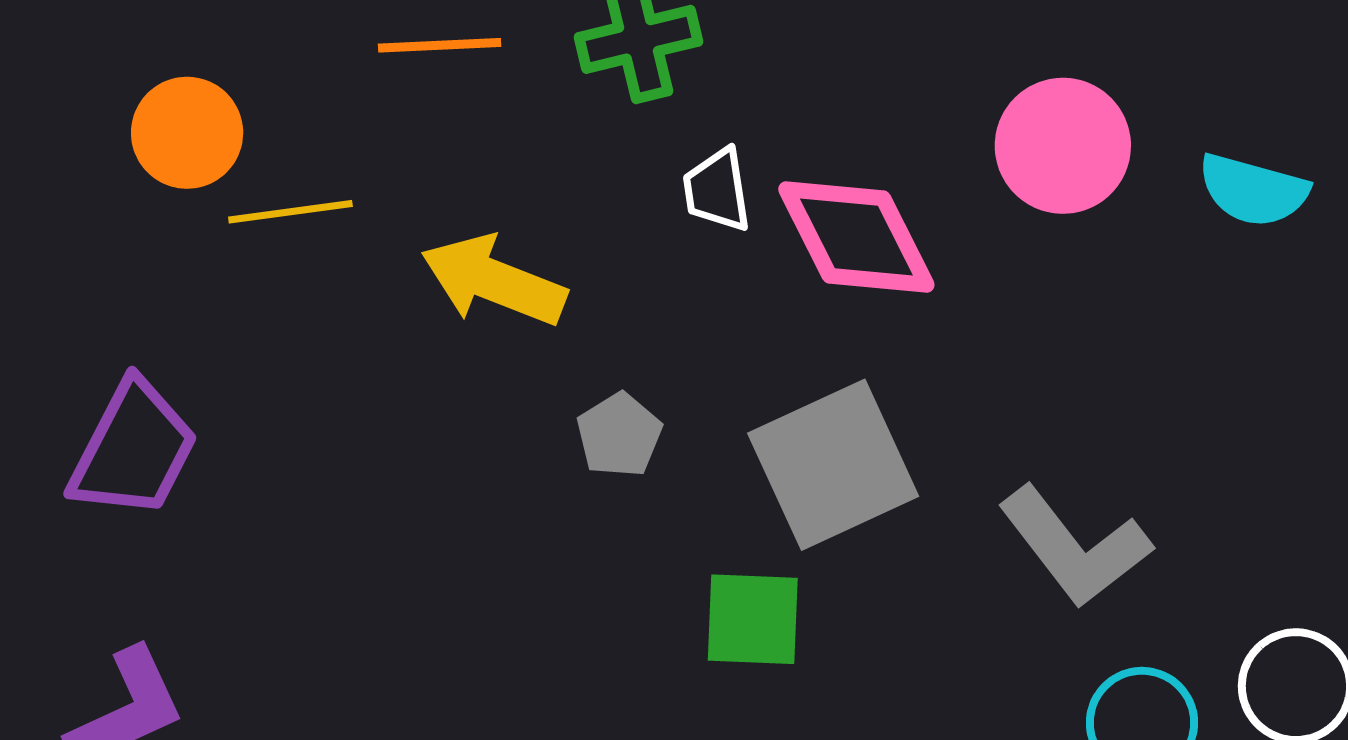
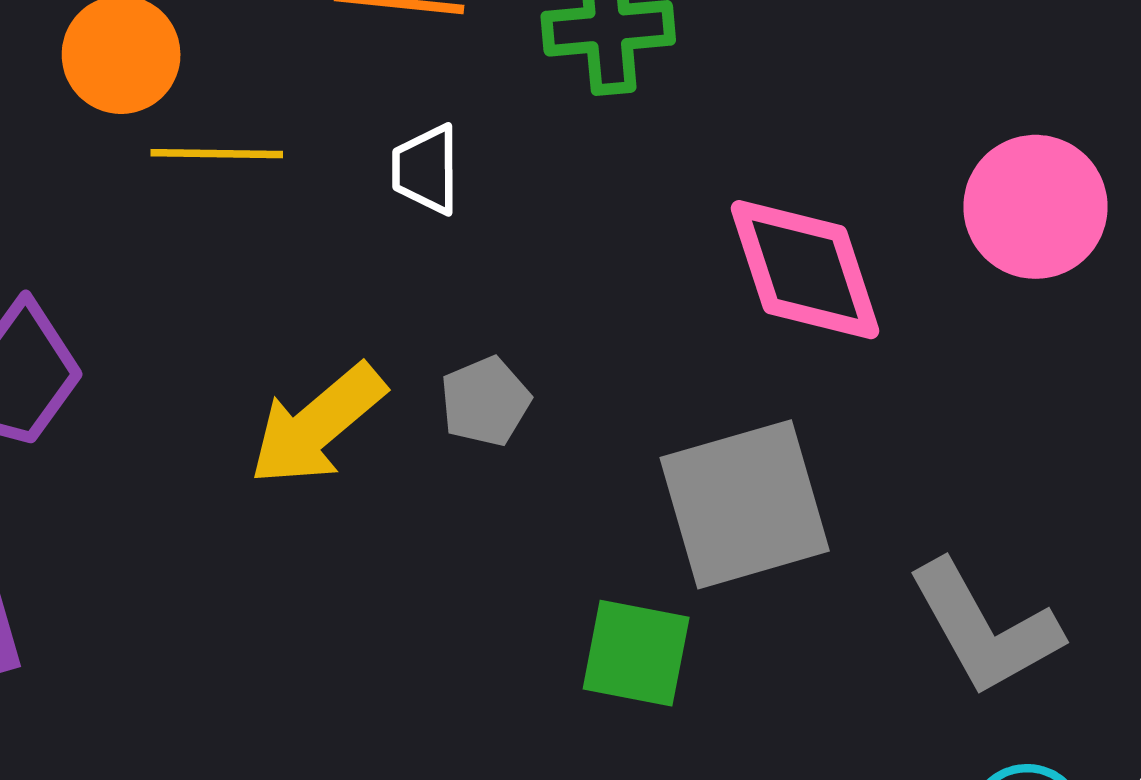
white trapezoid: (717, 190) -> (426, 169), moved
yellow arrow: (494, 281) -> (317, 425), moved, turned -70
gray pentagon: (619, 435) -> (485, 401), moved

